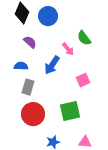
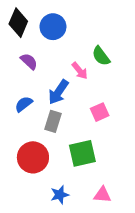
blue semicircle: (21, 66) -> (24, 104), moved, turned -40
gray rectangle: (28, 87) -> (53, 121), moved

